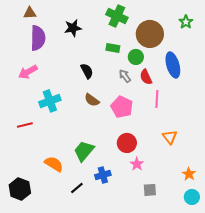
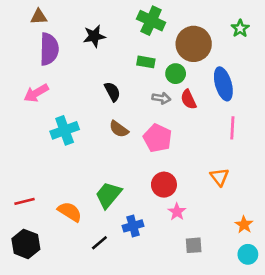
gray arrow: (125, 76) -> (161, 98), turned 136
pink line: (157, 99) -> (232, 128), moved
red line: (25, 125) -> (25, 201), moved

